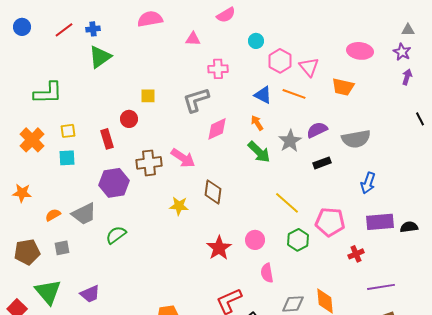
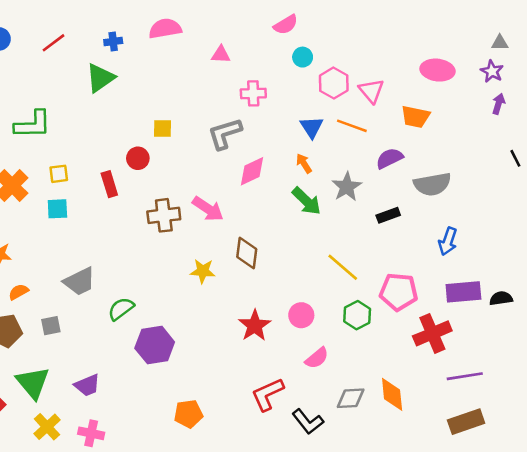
pink semicircle: (226, 15) -> (286, 25), moved
blue cross: (93, 29) -> (113, 42), moved
blue triangle: (263, 95) -> (312, 127), turned 30
purple semicircle: (317, 130) -> (389, 158), moved
purple hexagon: (114, 183) -> (155, 345), moved
orange semicircle: (53, 215) -> (18, 292), moved
red cross: (356, 254) -> (432, 333), size x1.8
pink semicircle: (267, 273) -> (317, 358), turned -120

